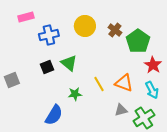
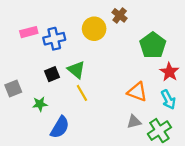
pink rectangle: (26, 17) -> (29, 32), moved
brown cross: (115, 30) -> (120, 15), moved
yellow line: (99, 84) -> (82, 93), moved
green star: (75, 94) -> (40, 104), moved

